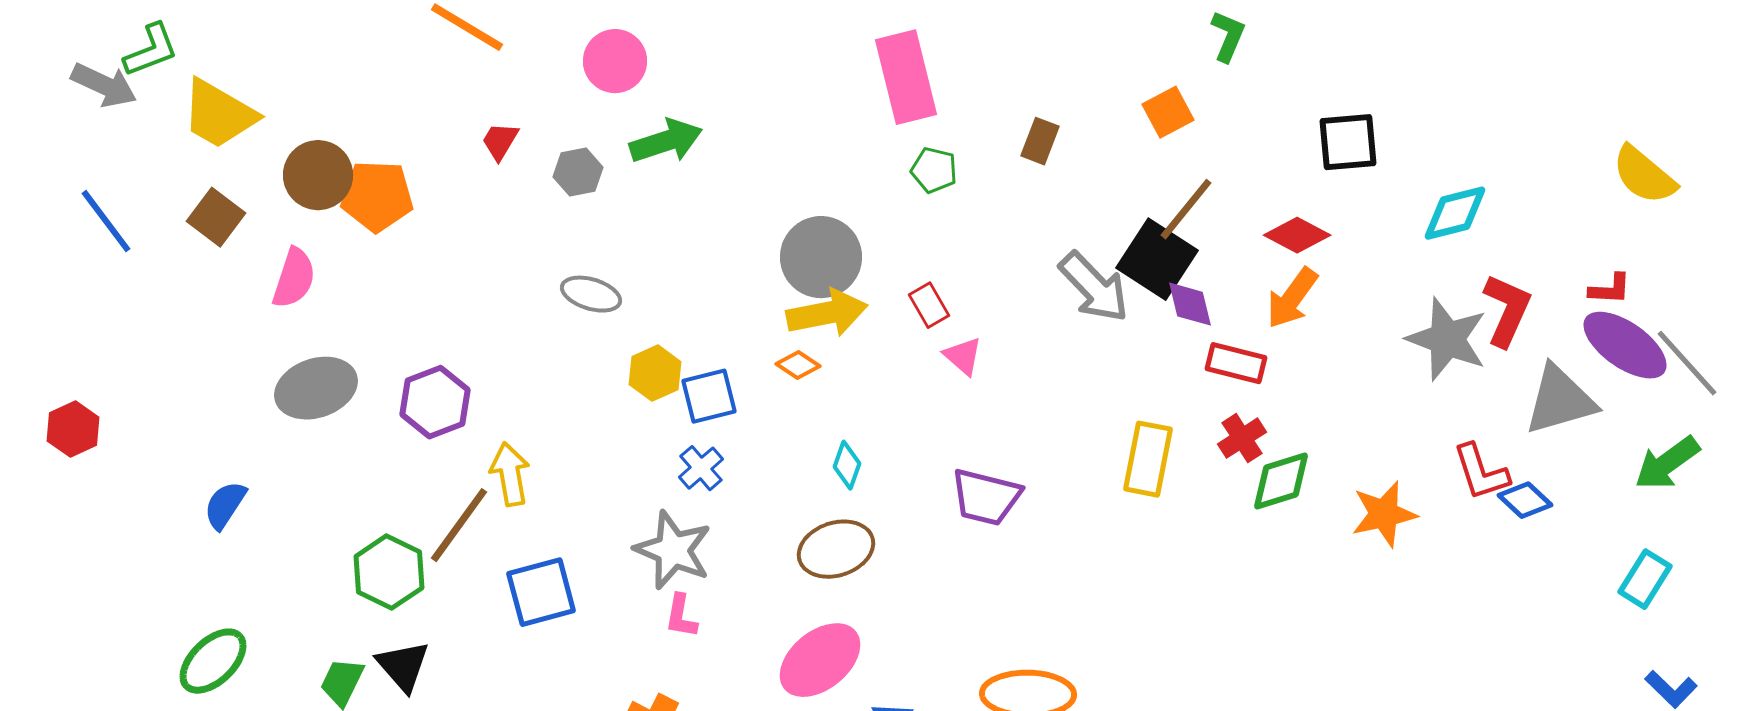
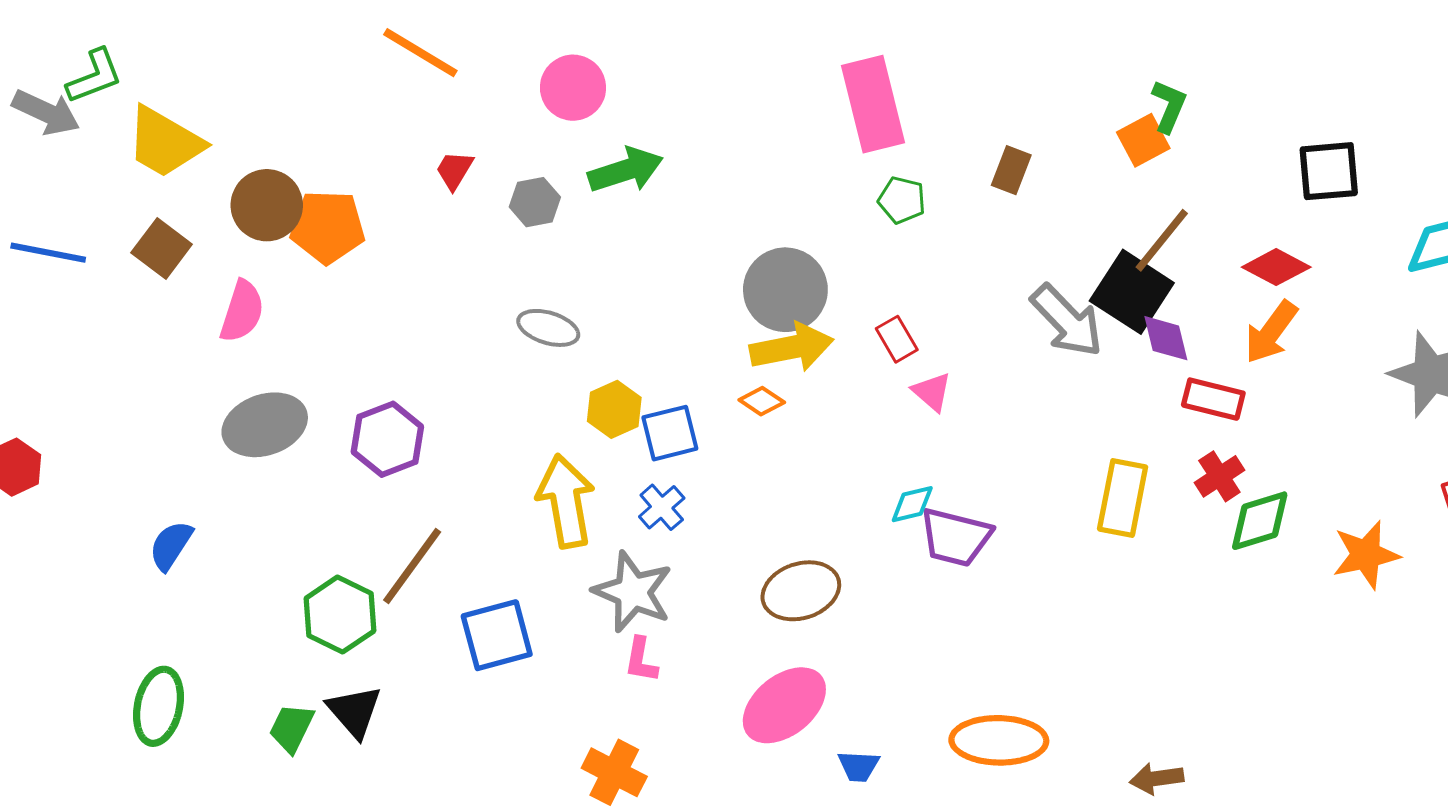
green L-shape: (1228, 36) -> (1169, 106), moved
blue line: (106, 221) -> (48, 253), turned -42
cyan diamond: (847, 465) -> (912, 504), moved, turned 57
yellow arrow: (510, 474) -> (566, 501), moved, size x1.4
green ellipse: (213, 661) -> (158, 706), turned -34

